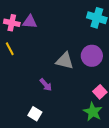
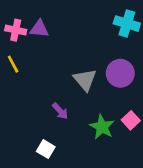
gray triangle: (65, 61) -> (85, 80), turned 36
green star: (93, 112) -> (102, 127), moved

